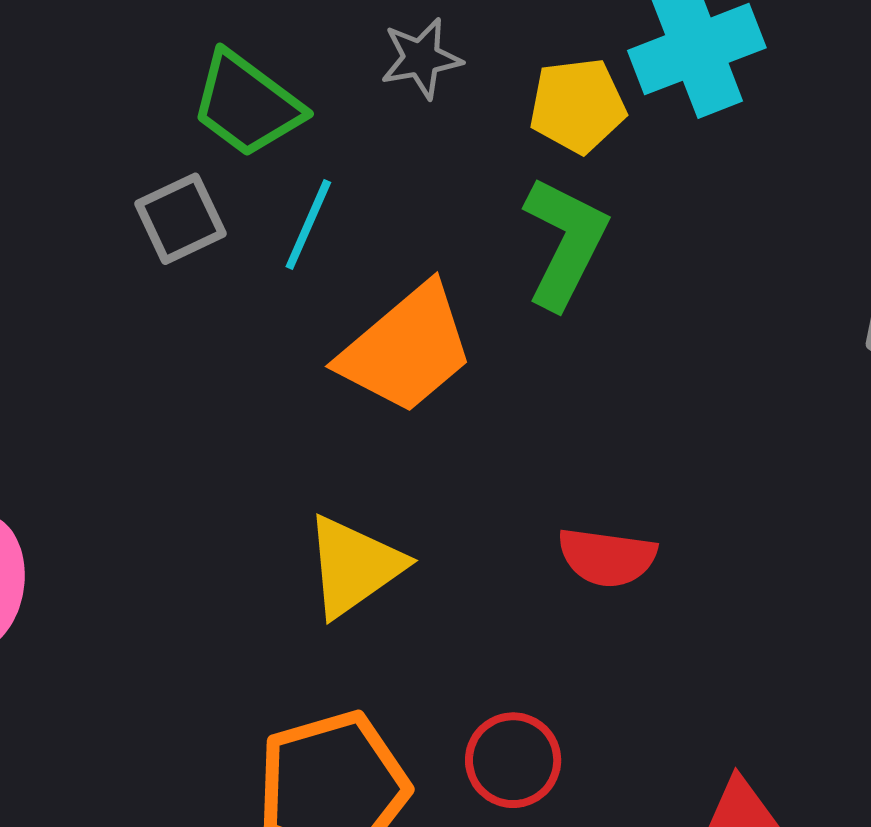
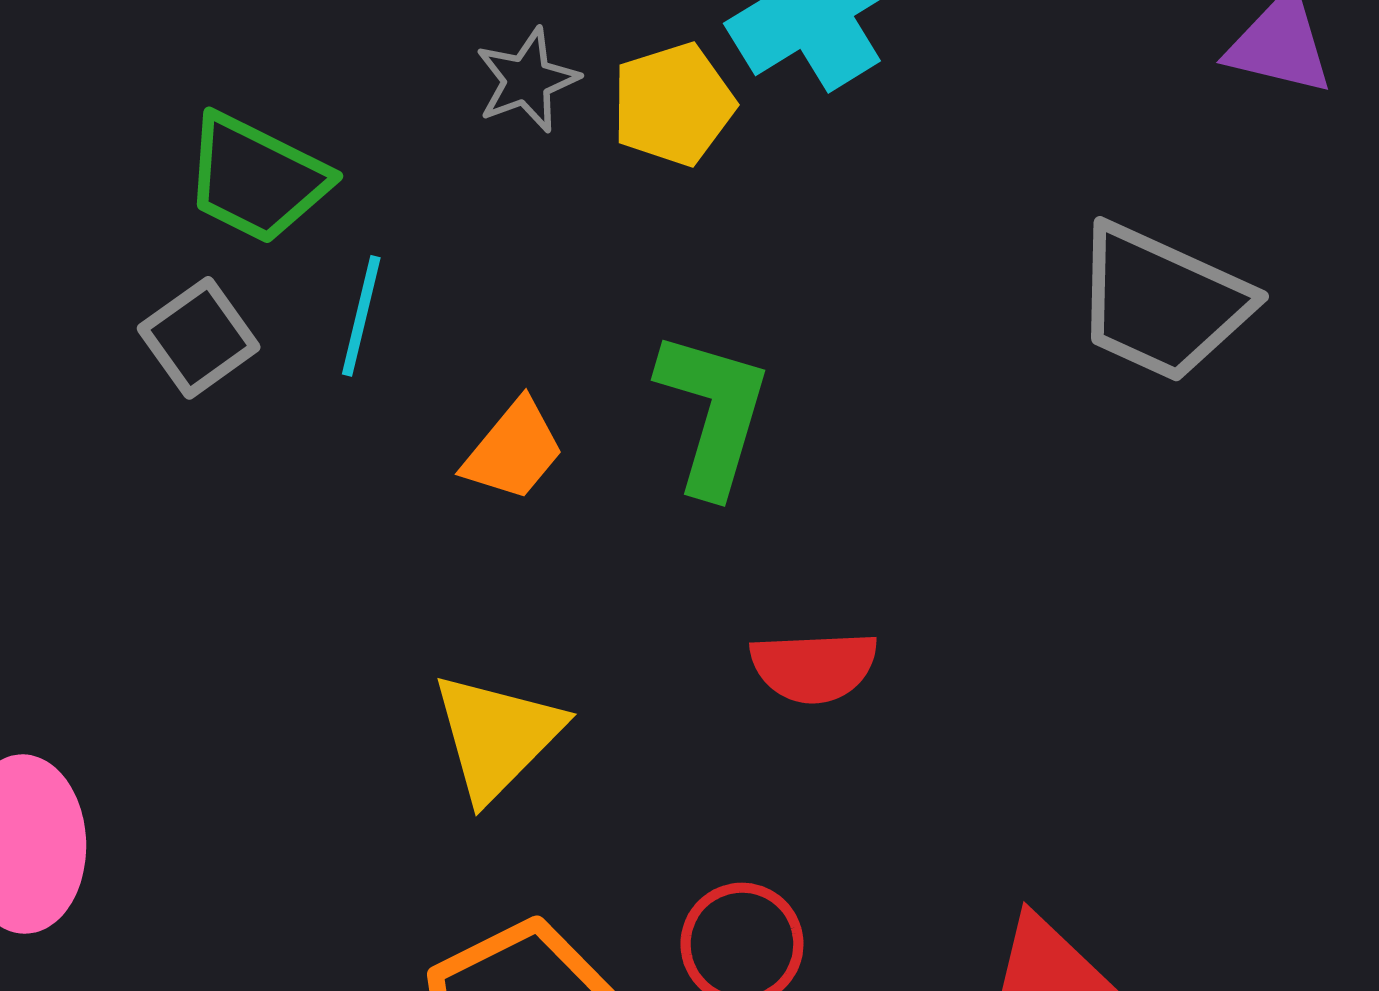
gray star: (421, 58) -> (527, 80), moved
green L-shape: (565, 242) -> (713, 413), moved
orange trapezoid: (407, 349) -> (514, 450), size x0.6

